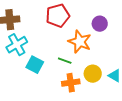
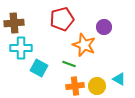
cyan cross: (17, 45) -> (21, 48), turned 30
yellow circle: (93, 74) -> (97, 86), moved

